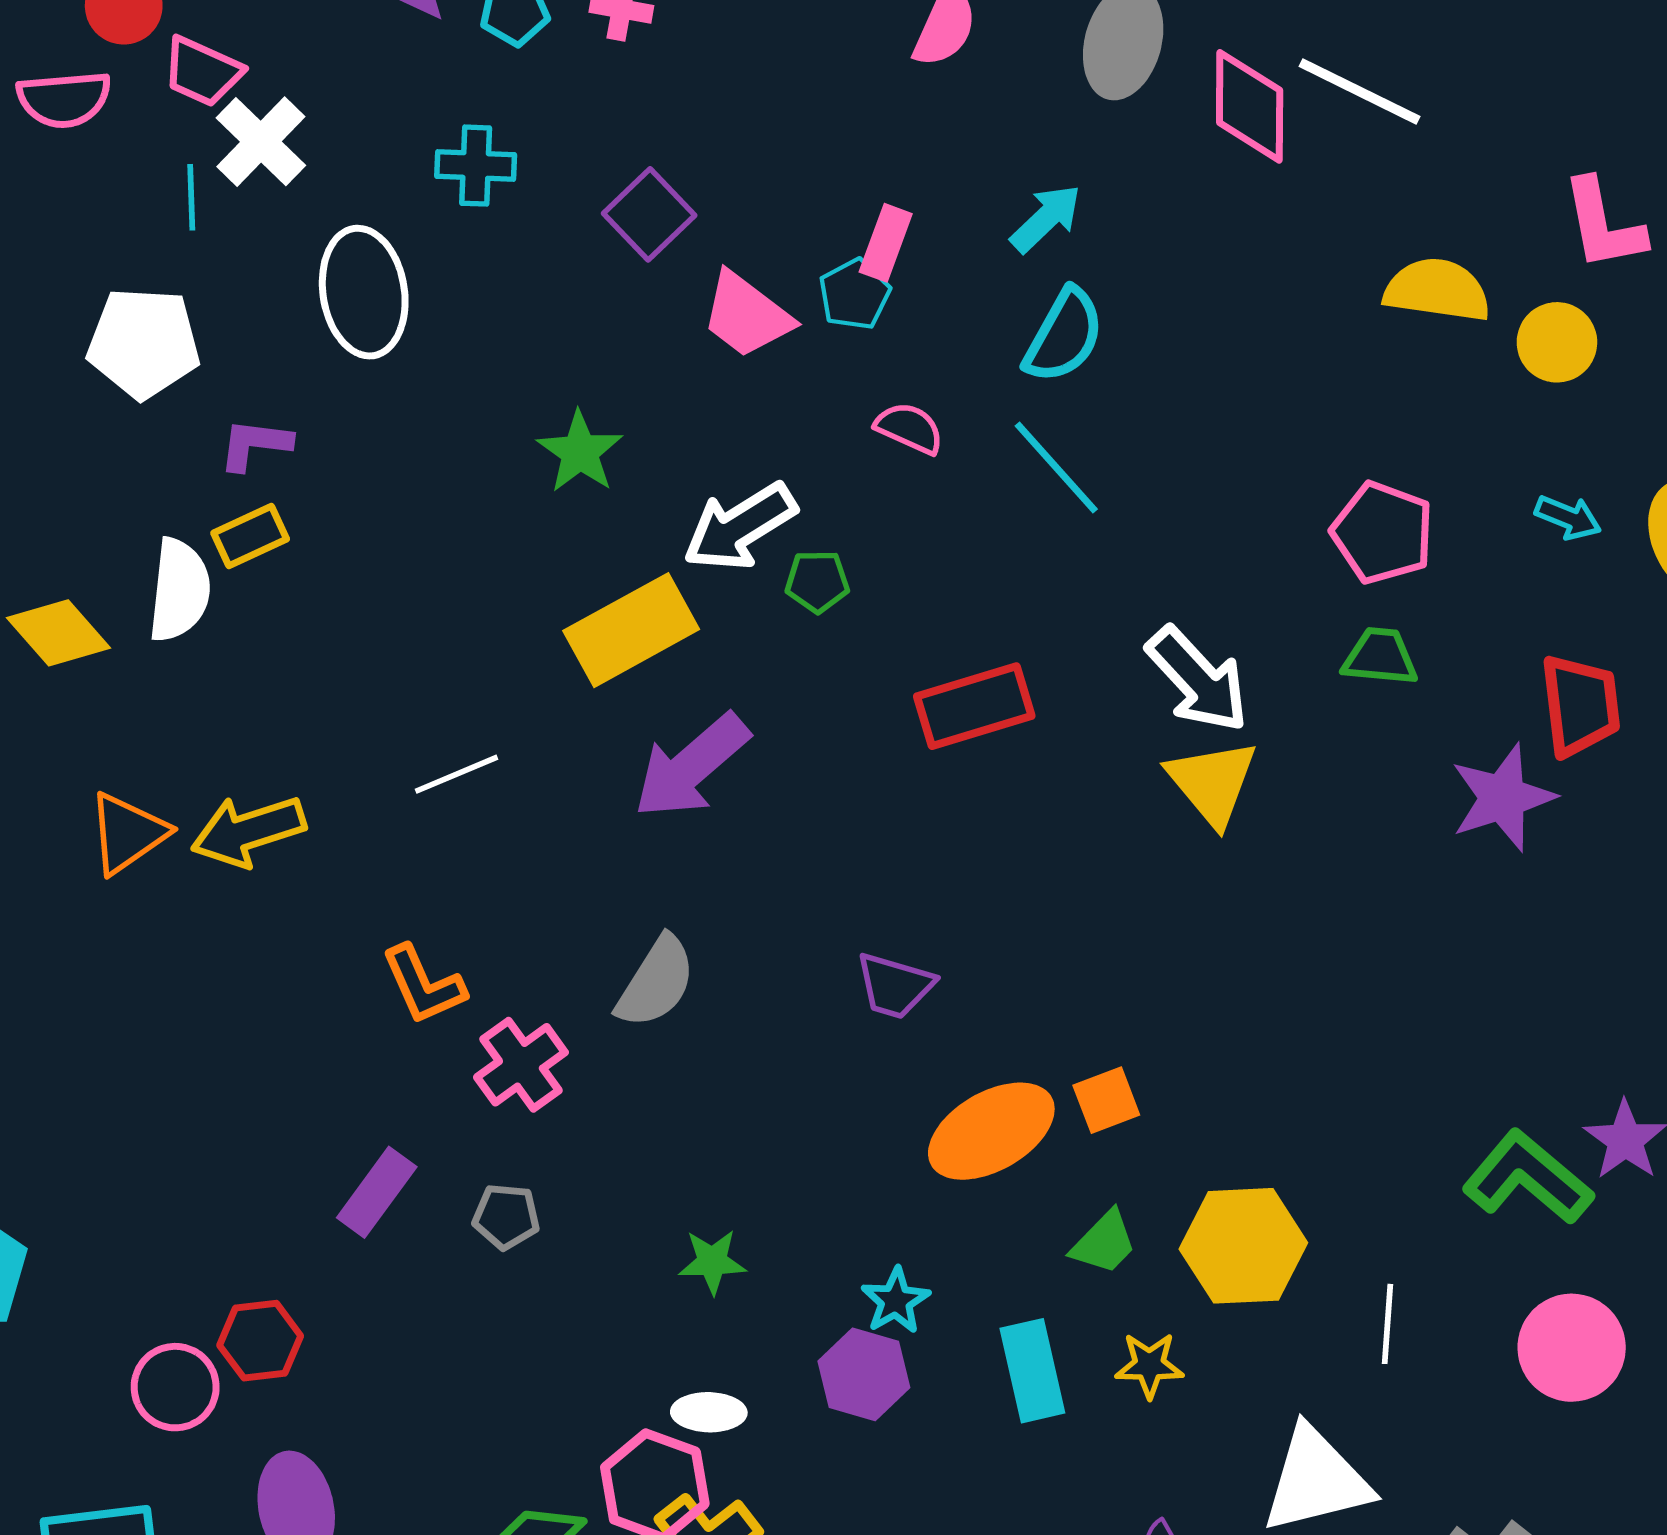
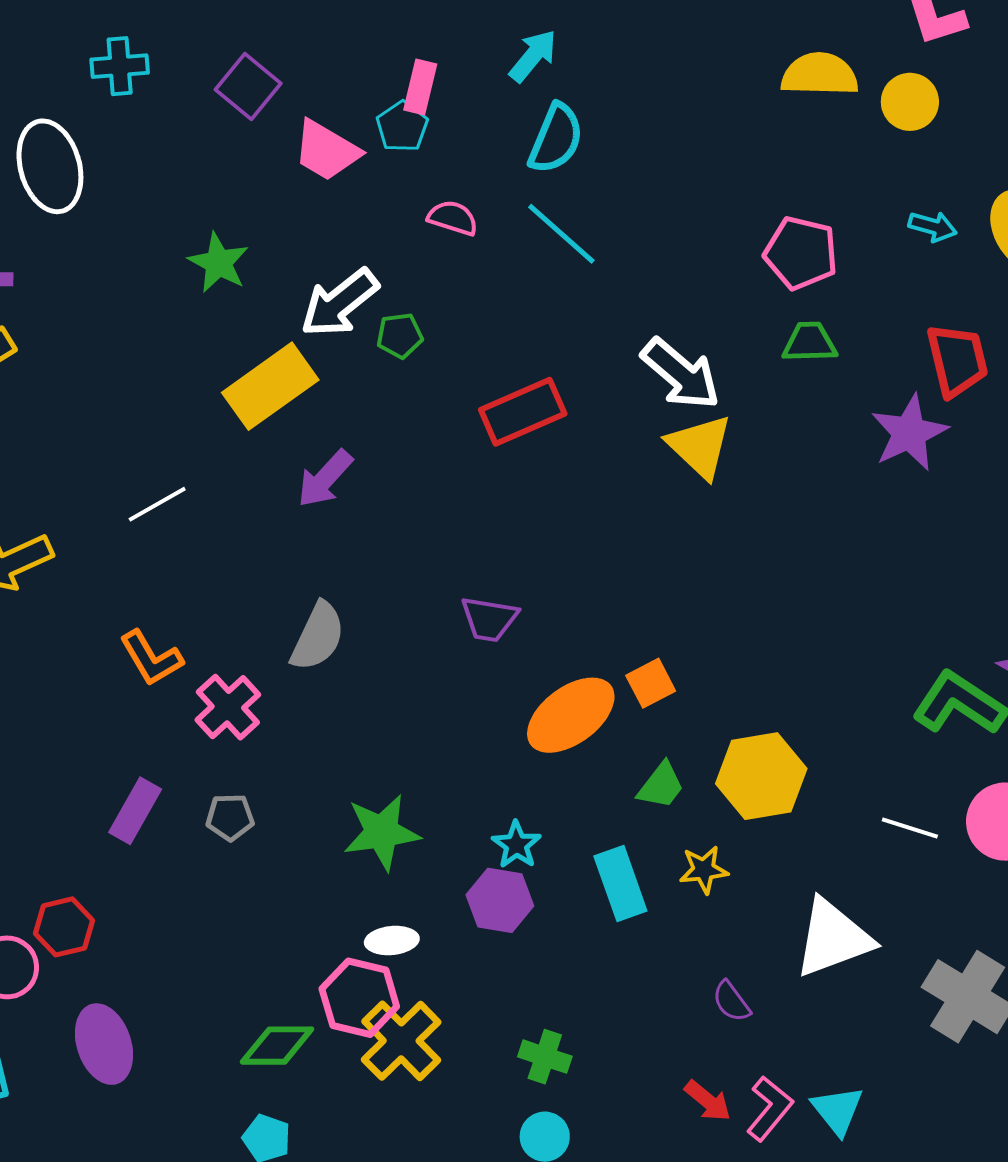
purple arrow: (691, 766) -> (325, 479), size x0.7
green star: (712, 1262) -> (382, 832), size x1.6
white line: (1388, 1324) -> (910, 828), moved, turned -70

